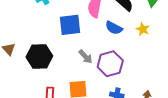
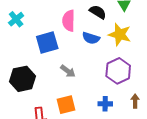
yellow star: (143, 29) -> (120, 34), size x1.6
purple hexagon: (110, 64) -> (118, 71), moved

